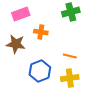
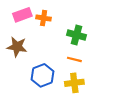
green cross: (71, 12) -> (76, 35), moved, turned 30
orange cross: (41, 32) -> (44, 18), moved

